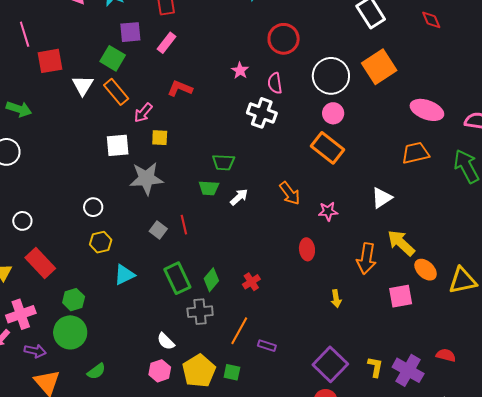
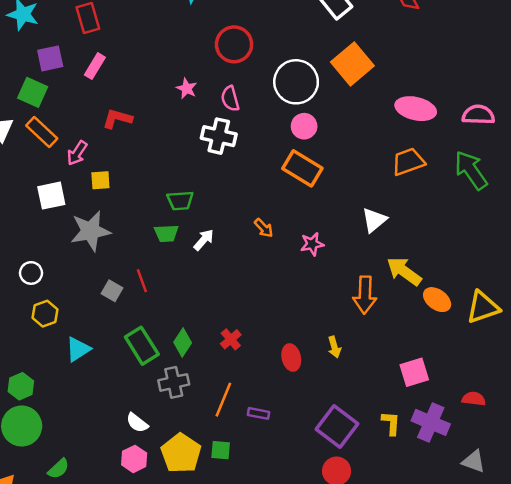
orange arrow: (290, 193) -> (264, 228), size x0.7
red ellipse: (307, 249) -> (291, 357), moved
pink square: (401, 296) -> (414, 372), moved

